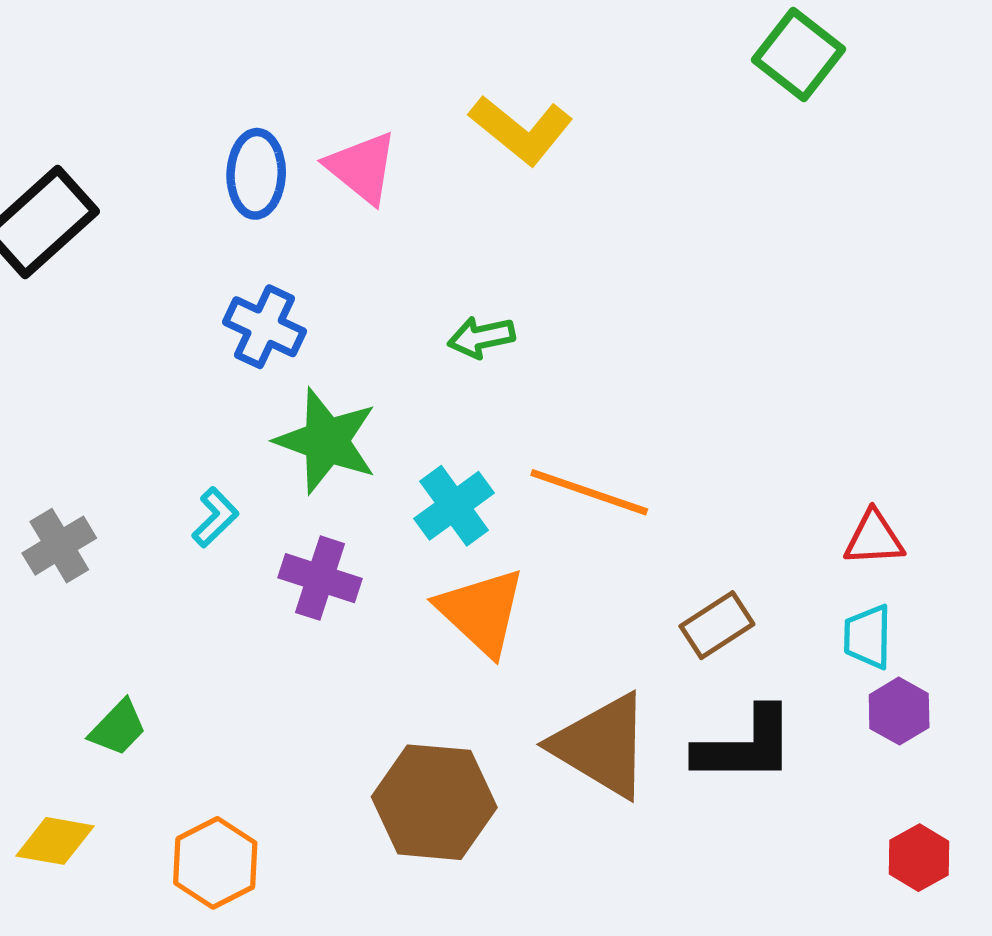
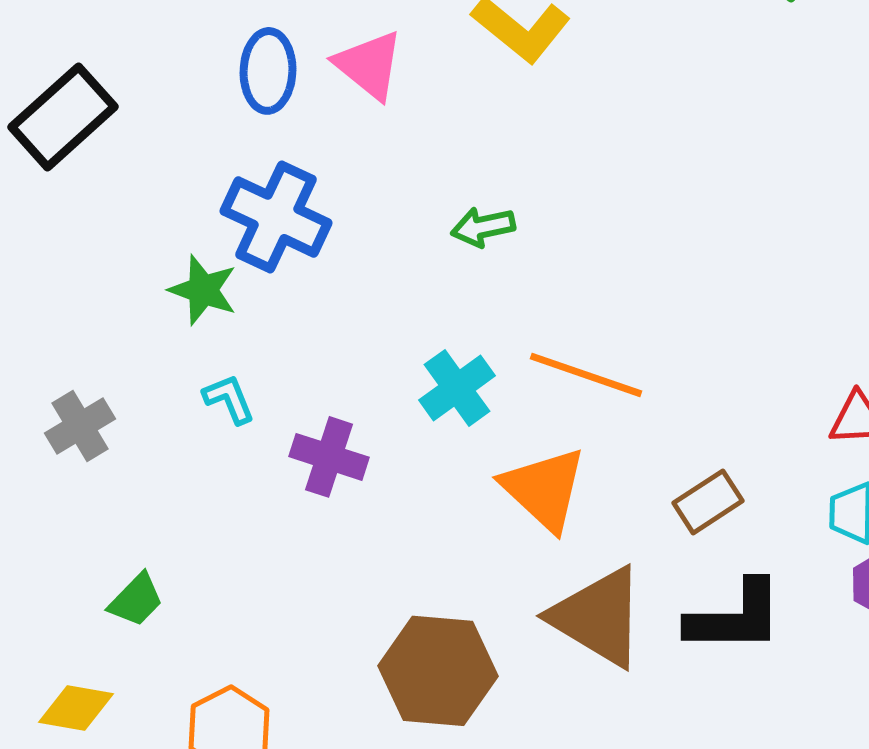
blue cross: (265, 327) -> (276, 217), size x1.4
green star: (326, 441) -> (203, 290), moved, size x0.7
cyan L-shape: (215, 517) -> (229, 399), turned -68
orange triangle: (481, 612) -> (544, 489), moved

